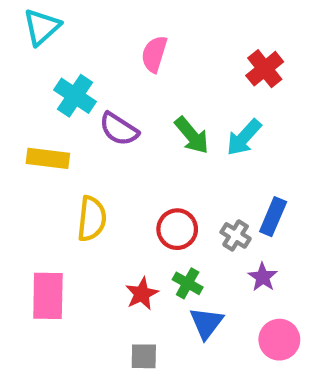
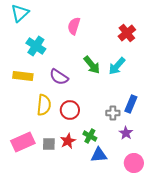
purple semicircle: (119, 129) -> (59, 77), moved
red circle: (177, 229) -> (70, 110), moved
gray cross: (236, 235) -> (113, 113), turned -32
pink rectangle: (48, 296) -> (23, 142), turned 65
blue triangle: (206, 323) -> (99, 155), turned 48
gray square: (144, 356) -> (49, 144), moved

